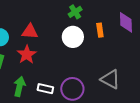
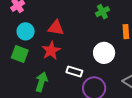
white circle: (73, 37) -> (104, 53), moved
white rectangle: (45, 89) -> (74, 72), moved

